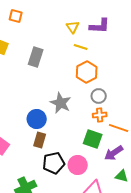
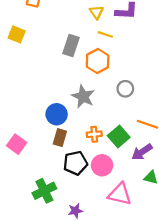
gray rectangle: (36, 57) -> (71, 46), moved
orange hexagon: (87, 72) -> (98, 61), moved
orange cross: (100, 115) -> (94, 134), moved
green square: (93, 139) -> (119, 136), turned 30

